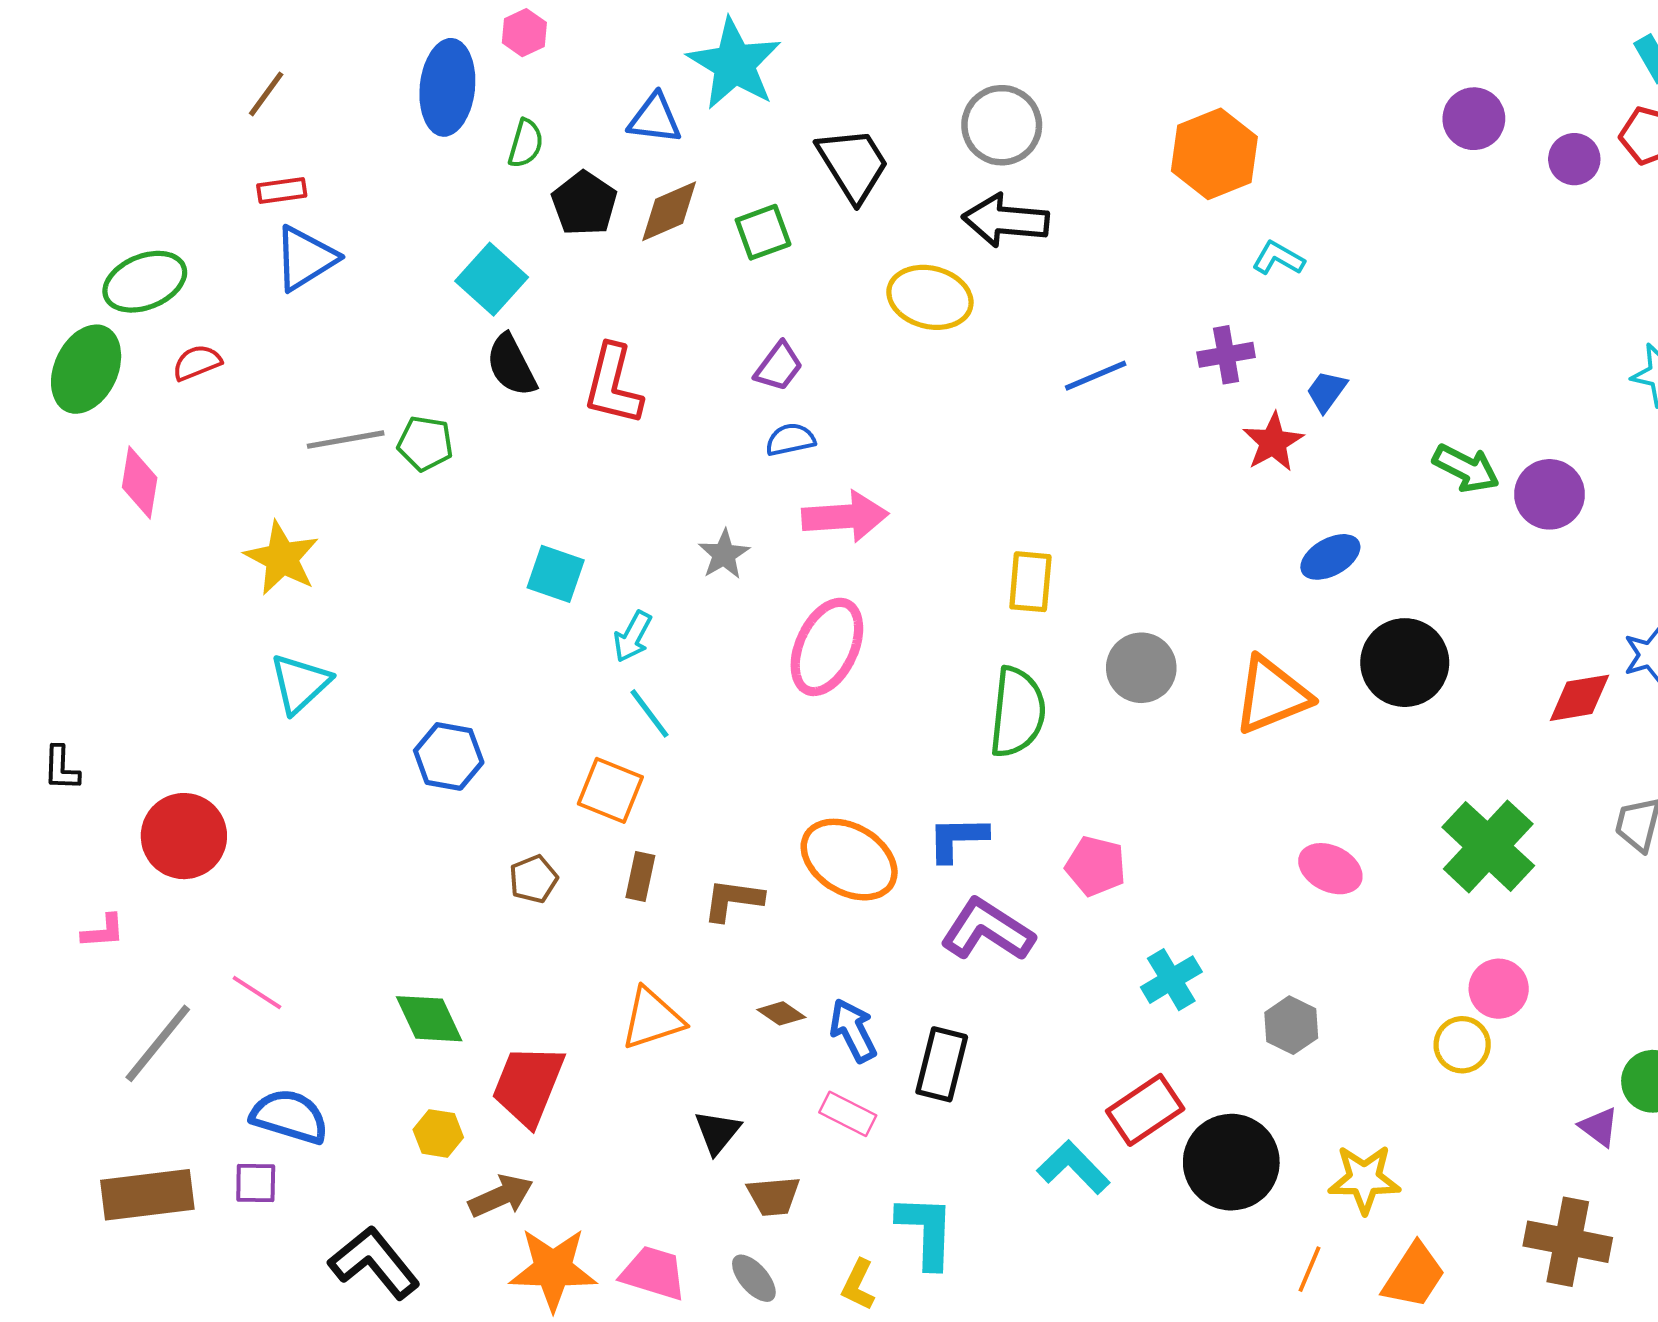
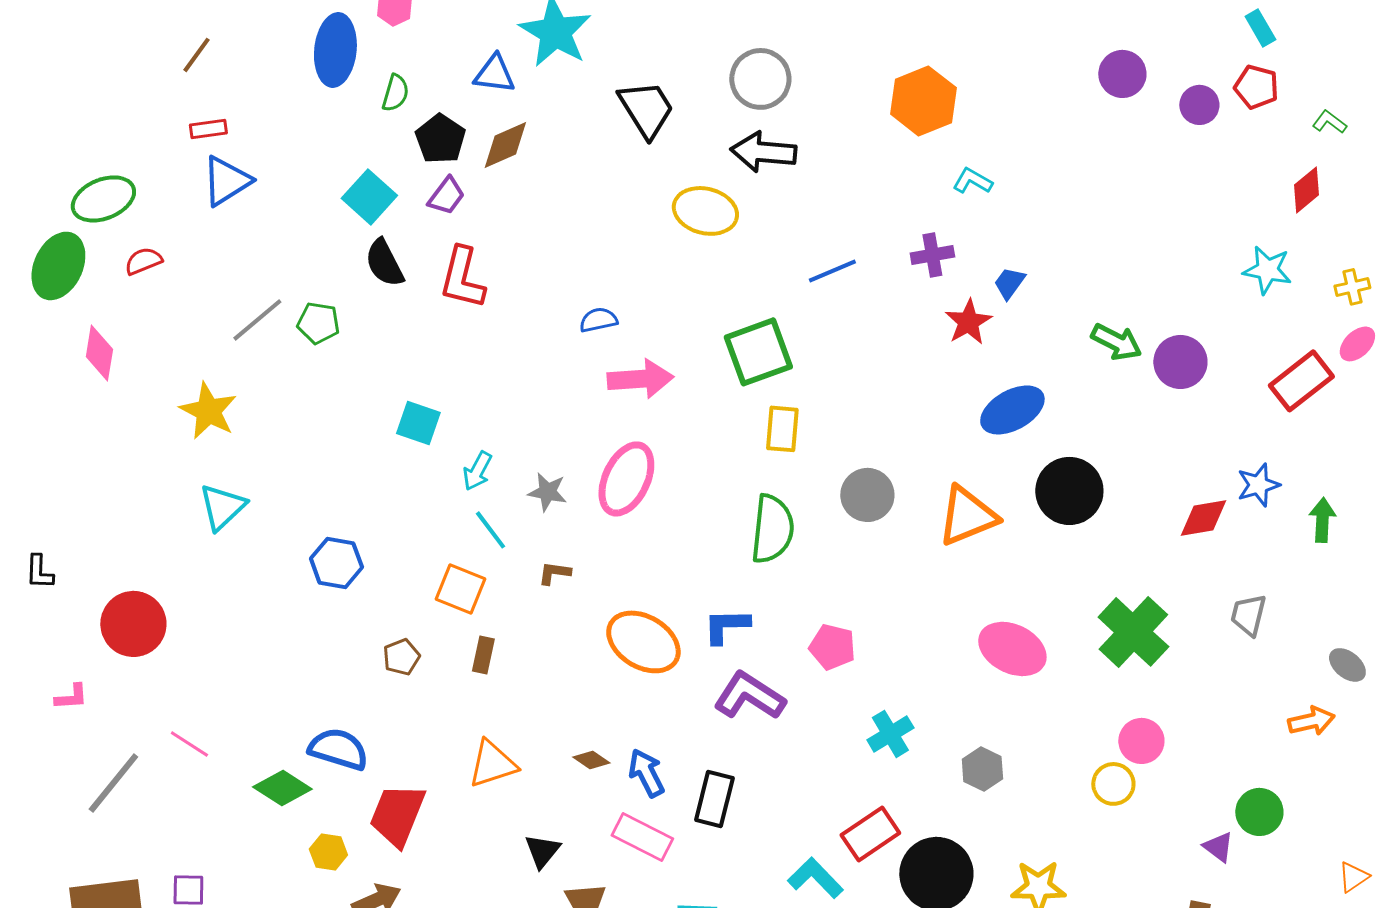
green square: (763, 232) -> (758, 352), moved, size x1.6
purple trapezoid: (779, 367) -> (446, 196), moved
gray line: (346, 440) -> (257, 320), turned -30
gray star: (724, 554) -> (547, 492), moved, turned -30
blue ellipse: (1330, 557) -> (1012, 410), size x1.4
pink ellipse: (1330, 869) -> (1012, 649), size x1.4
brown L-shape: (733, 900) -> (554, 573), moved, size x0.7
green diamond: (429, 1019) -> (282, 788), moved, turned -32
pink rectangle: (848, 1114) -> (642, 837), size x1.4
blue semicircle: (290, 1116) -> (338, 749), moved

